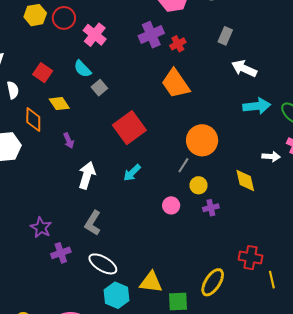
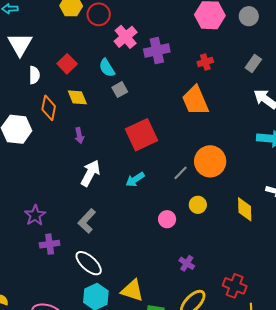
purple cross: (151, 35) -> (157, 50), moved
gray line: (183, 165) -> (180, 173), moved
purple cross: (211, 208) -> (187, 263), moved, turned 35

